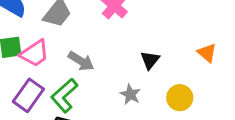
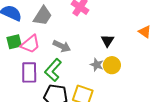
purple rectangle: (28, 95) -> (29, 72), turned -30
yellow circle: (180, 98) -> (112, 65), moved

